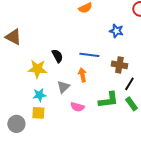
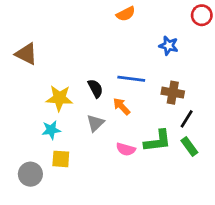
black semicircle: (57, 56) -> (95, 88), moved
orange arrow: (82, 75) -> (122, 106), turned -32
cyan star: (39, 95) -> (51, 130), moved
pink semicircle: (77, 107) -> (126, 149), moved

